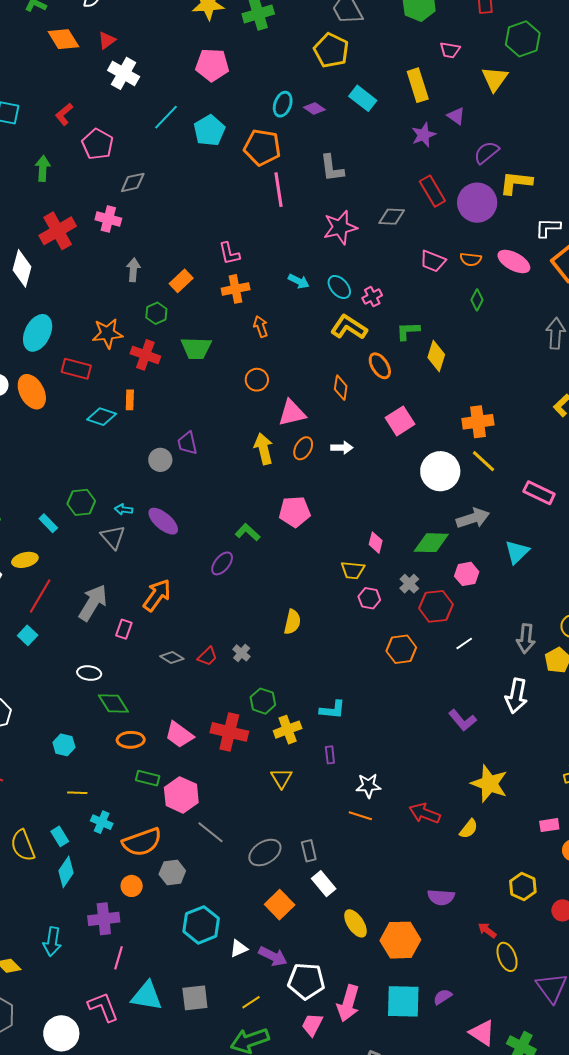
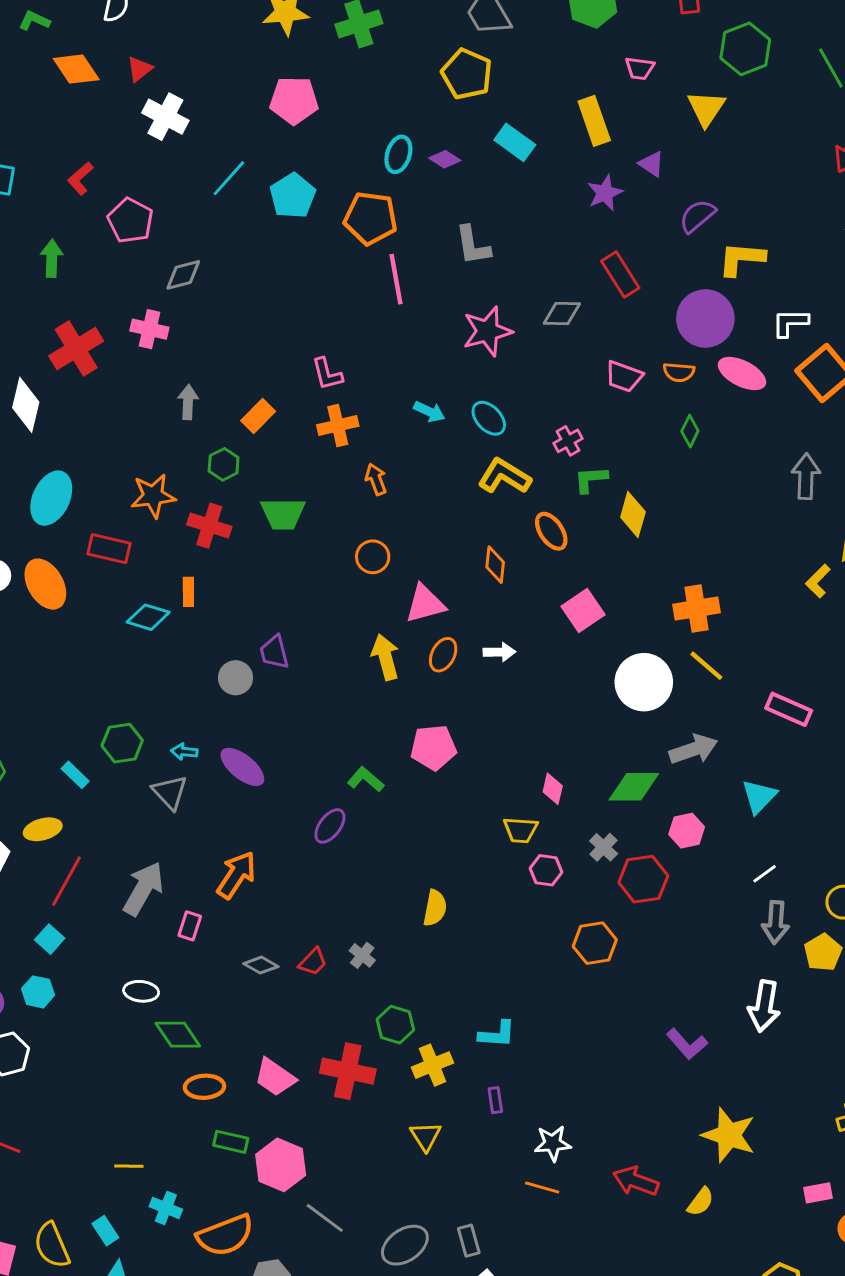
purple circle: (477, 203) -> (705, 318), moved
pink cross: (372, 297) -> (568, 441), moved
white line: (464, 644) -> (765, 874), moved
cyan hexagon: (64, 745) -> (38, 992), moved

